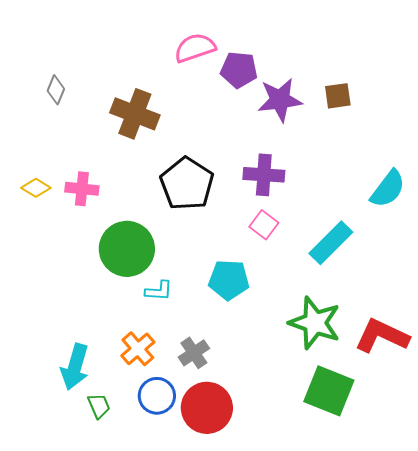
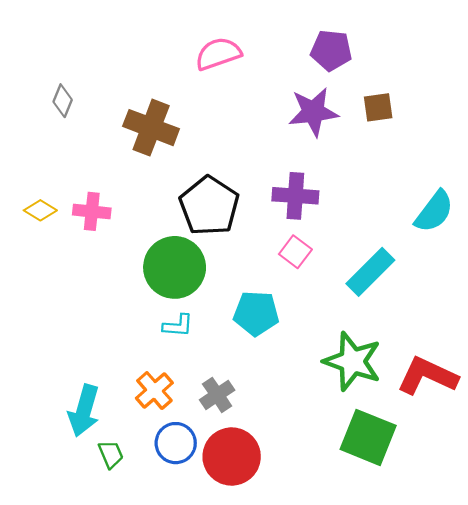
purple pentagon: (239, 70) -> (331, 50), moved
green circle: (127, 249) -> (175, 267), moved

